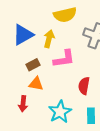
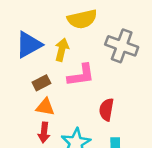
red arrow: (23, 104) -> (44, 133), moved

